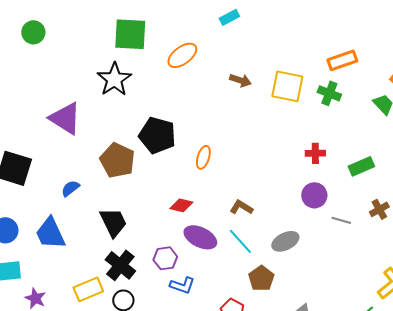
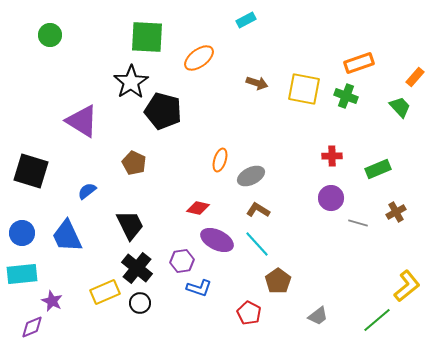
black pentagon: (157, 135) -> (163, 111), moved
brown pentagon: (117, 160) -> (134, 163), size x0.7
gray ellipse: (285, 241) -> (251, 176), moved

